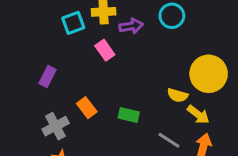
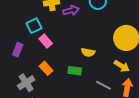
cyan square: (73, 23) -> (34, 26), moved
pink rectangle: (105, 50) -> (46, 41), moved
yellow semicircle: (178, 95) -> (88, 52), moved

